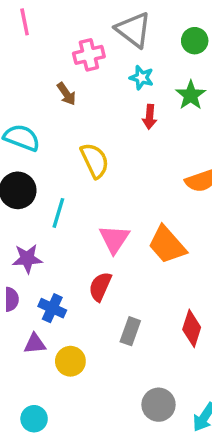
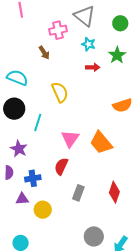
red arrow: (150, 117) -> (93, 67), turned -96
purple star: (27, 259) -> (19, 149), turned 30
blue cross: (52, 308) -> (33, 178), turned -35

